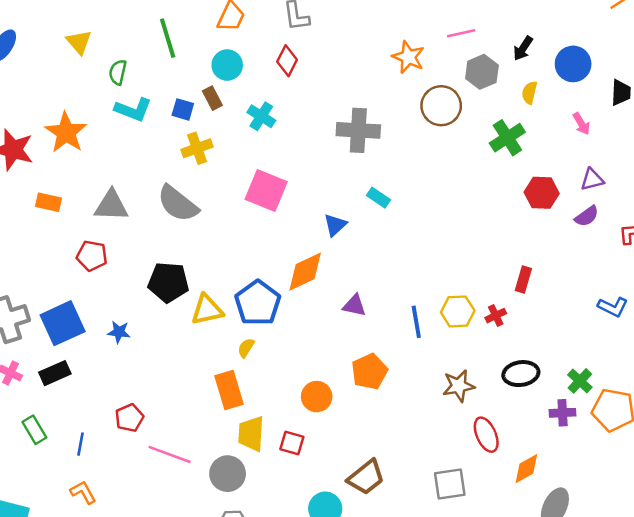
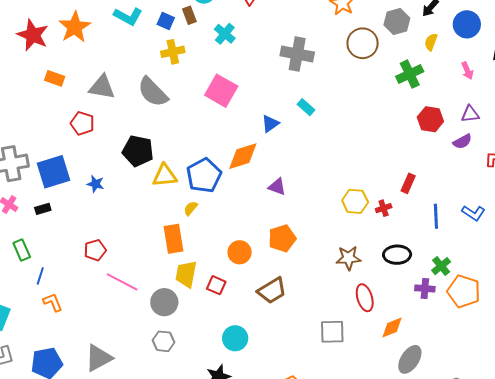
blue line: (416, 322) -> (436, 216), moved
black rectangle: (55, 373) -> (43, 209), size x0.7
blue line: (80, 444) -> (40, 276), moved
brown trapezoid: (366, 477) -> (272, 291), moved

